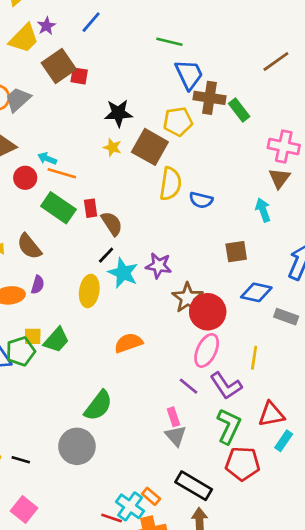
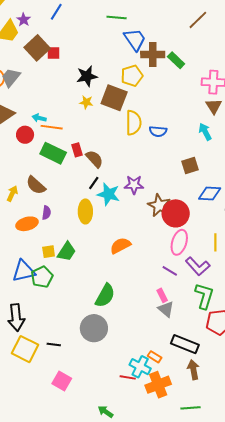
green pentagon: (21, 351) -> (42, 277), moved

